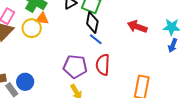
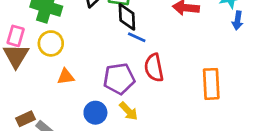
orange triangle: (42, 19) -> (66, 77), moved
blue circle: (25, 82) -> (95, 113), moved

